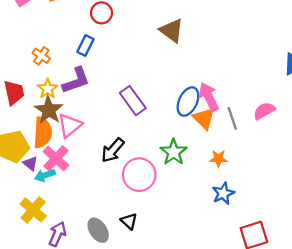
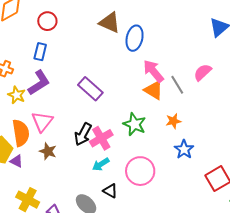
blue ellipse: (188, 102) -> (135, 38), moved
brown star: (49, 110) -> (48, 151), moved, size x0.7
pink cross: (56, 158) -> (101, 138), moved, turned 30
cyan arrow: (45, 175) -> (101, 164), moved
pink circle: (139, 175) -> (140, 171), moved

